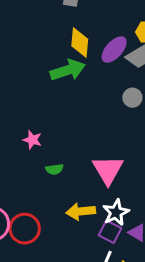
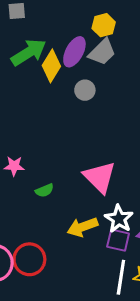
yellow diamond: (80, 43) -> (51, 66), moved, turned 40
green arrow: (68, 70) -> (29, 52), moved
gray circle: (132, 98) -> (85, 90), moved

